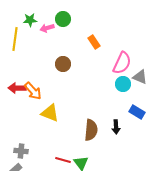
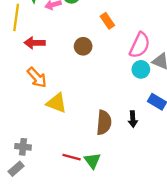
brown circle: (63, 64) -> (83, 46), moved
red arrow: (17, 88) -> (35, 43), moved

